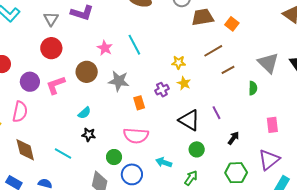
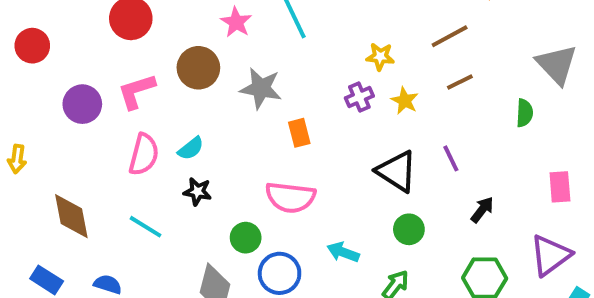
brown line: (228, 70) -> (460, 82), moved
purple circle: (30, 82) -> (82, 104), moved
yellow star: (184, 83) -> (405, 101), moved
purple cross: (162, 90) -> (359, 97), moved
pink semicircle: (20, 112) -> (144, 154), moved

